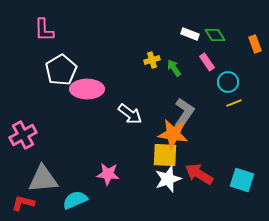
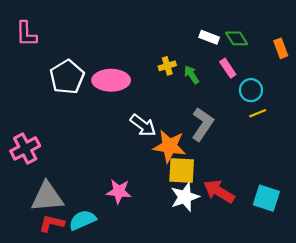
pink L-shape: (44, 30) -> (26, 34), moved
pink ellipse: (87, 89) -> (111, 80), moved
orange star: (173, 134) -> (169, 146), moved
red L-shape: (23, 203) -> (52, 223), moved

